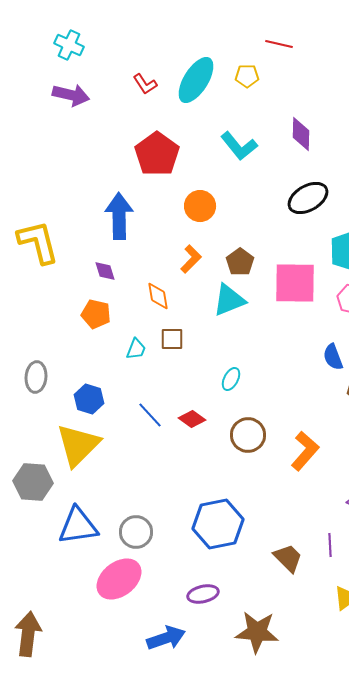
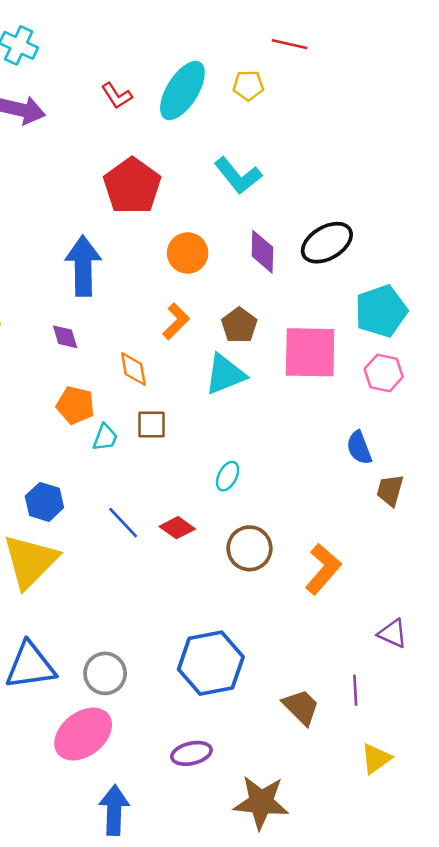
purple diamond: (301, 134) -> (262, 252), moved
orange pentagon: (96, 314) -> (75, 405), moved
blue arrow: (166, 638) -> (114, 810), moved, turned -69

